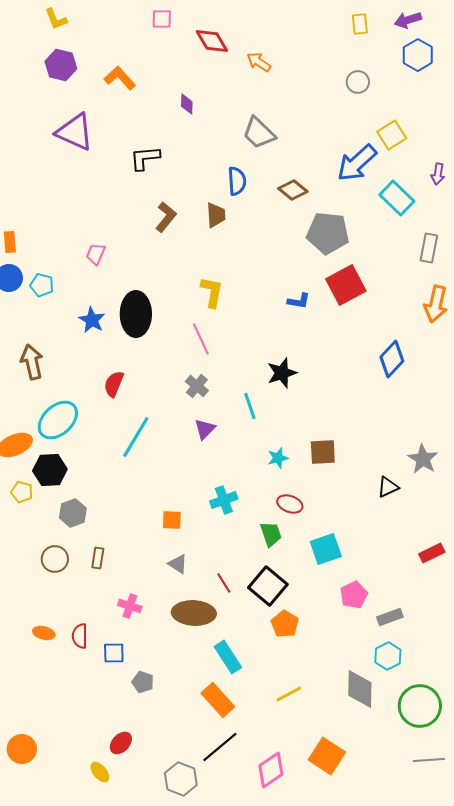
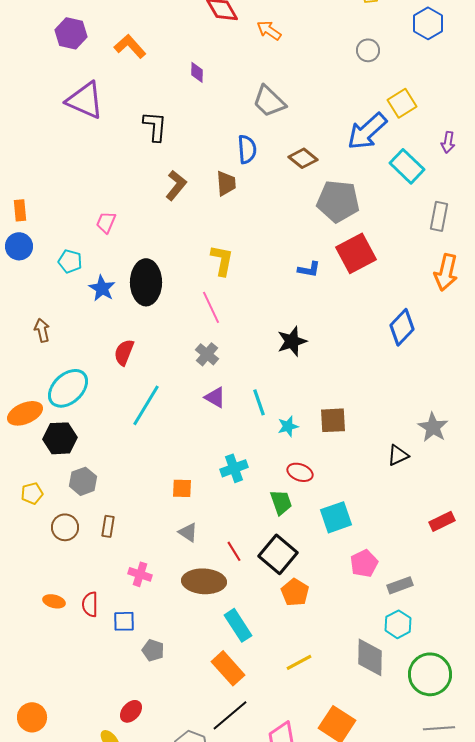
black L-shape: (145, 158) -> (155, 126), turned 100
cyan pentagon: (42, 285) -> (70, 261), moved
brown arrow: (32, 362) -> (42, 330), size x0.7
cyan line: (250, 406) -> (259, 402), moved
purple triangle: (205, 429) -> (215, 397), turned -45
yellow pentagon: (22, 492) -> (32, 493), moved, turned -30

